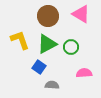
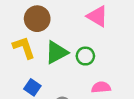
brown circle: (48, 16) -> (37, 19), moved
blue square: (39, 67) -> (32, 87), moved

